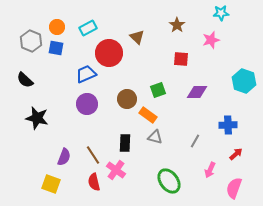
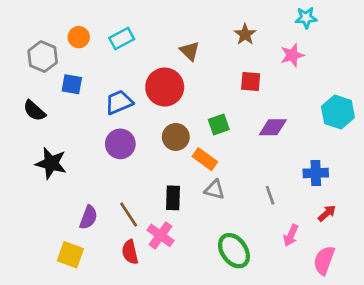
blue square: (56, 48) -> (72, 84), moved
red circle: (109, 53) -> (165, 87), moved
gray line: (195, 141) -> (270, 195), turned -48

